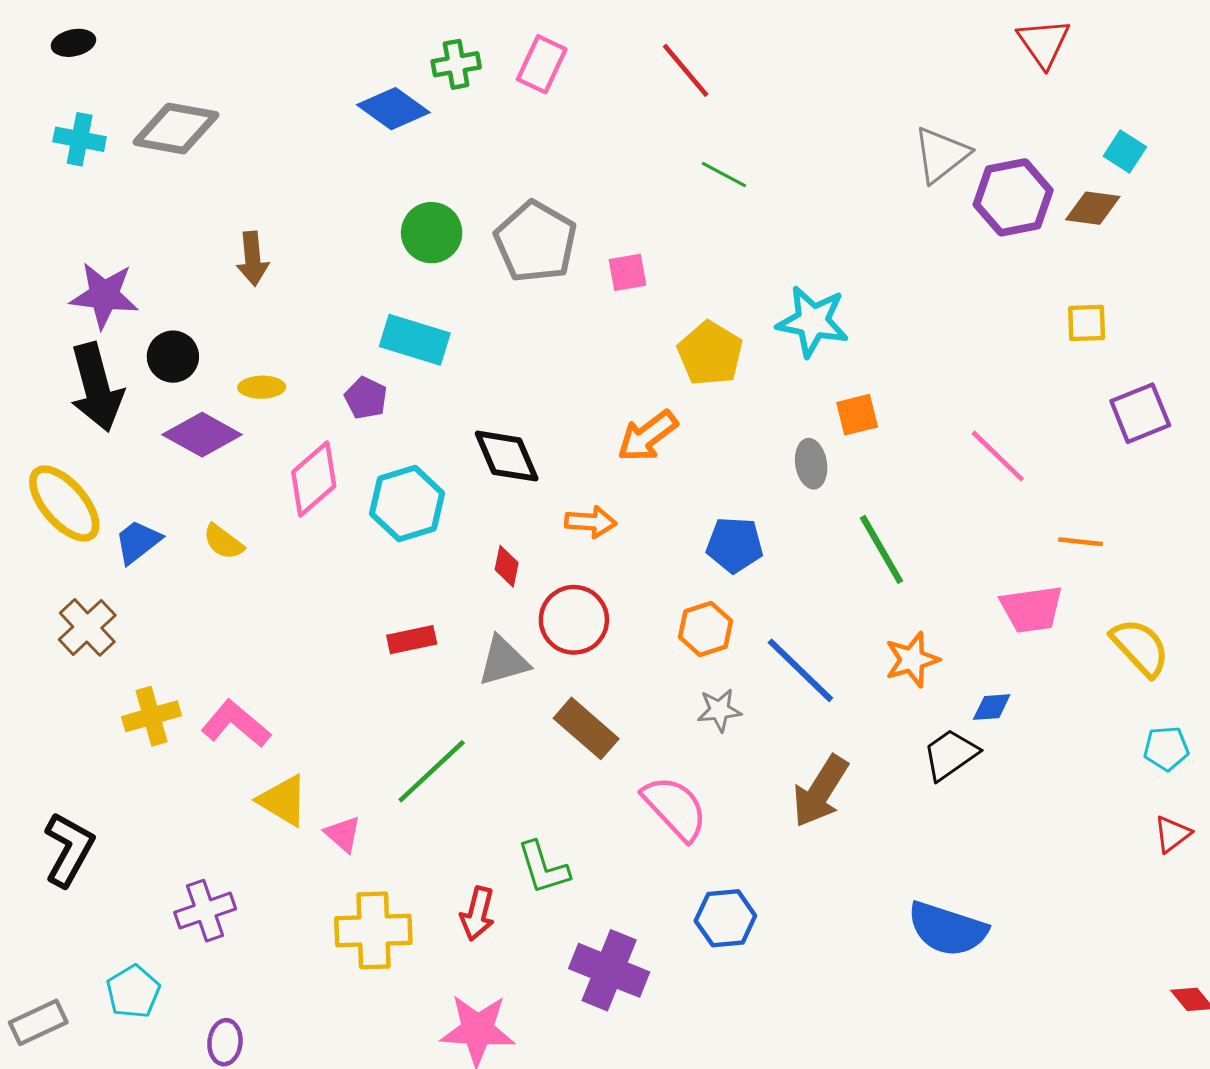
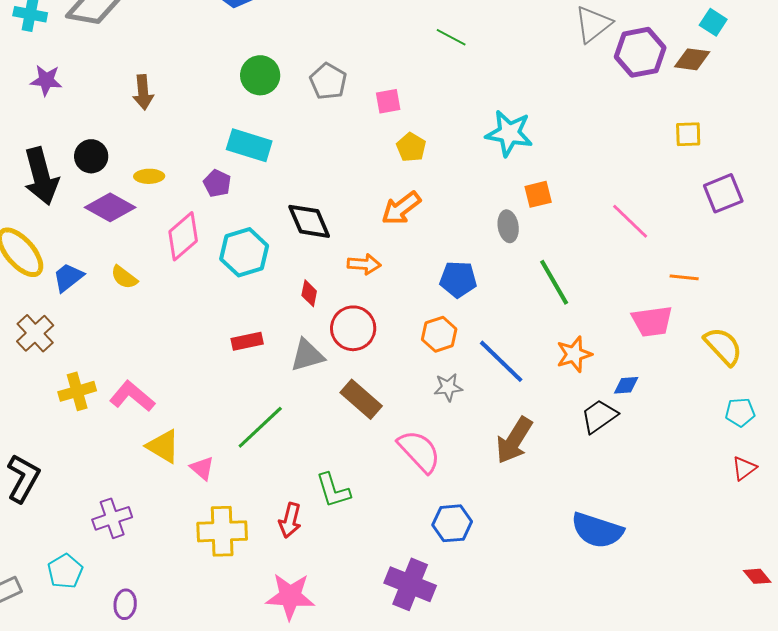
gray pentagon: (536, 242) -> (328, 81), size x0.7
purple star: (104, 295) -> (46, 80), moved, size x0.7
yellow pentagon: (710, 354) -> (411, 147), moved, size x0.7
purple cross: (609, 970) -> (410, 584), moved

